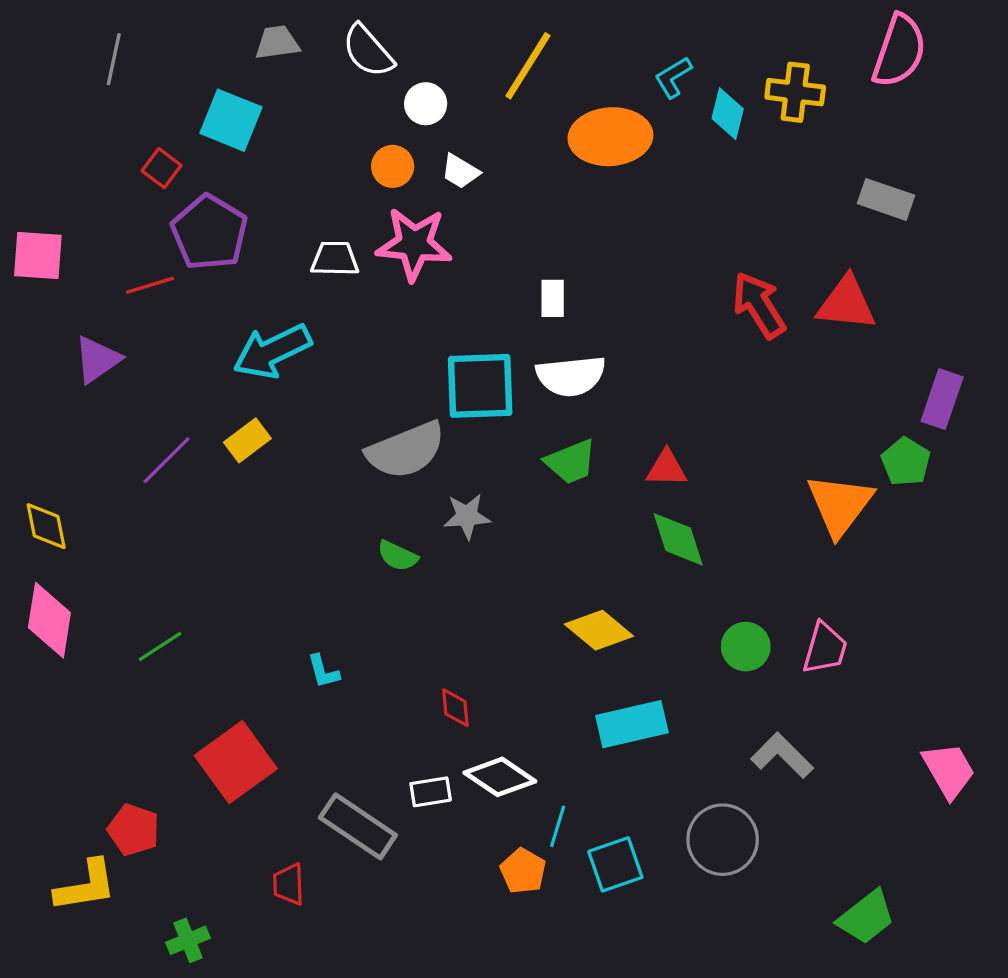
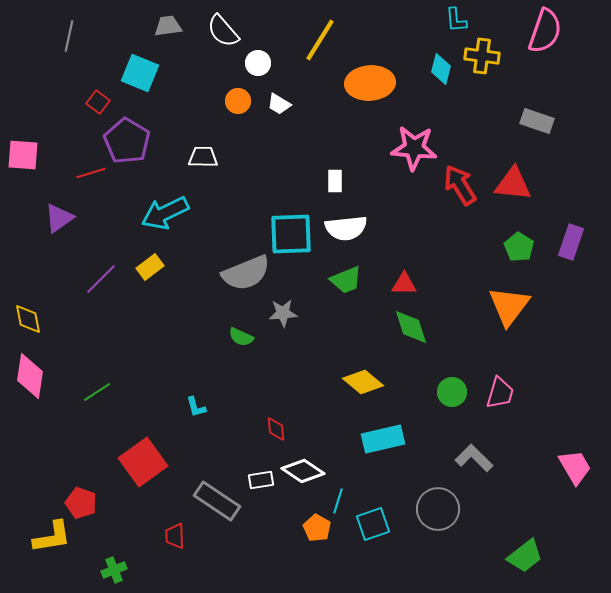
cyan L-shape: (673, 77) -> (456, 20), moved, turned -64
pink star: (414, 244) -> (414, 148), moved
green pentagon: (906, 462) -> (519, 247), moved

